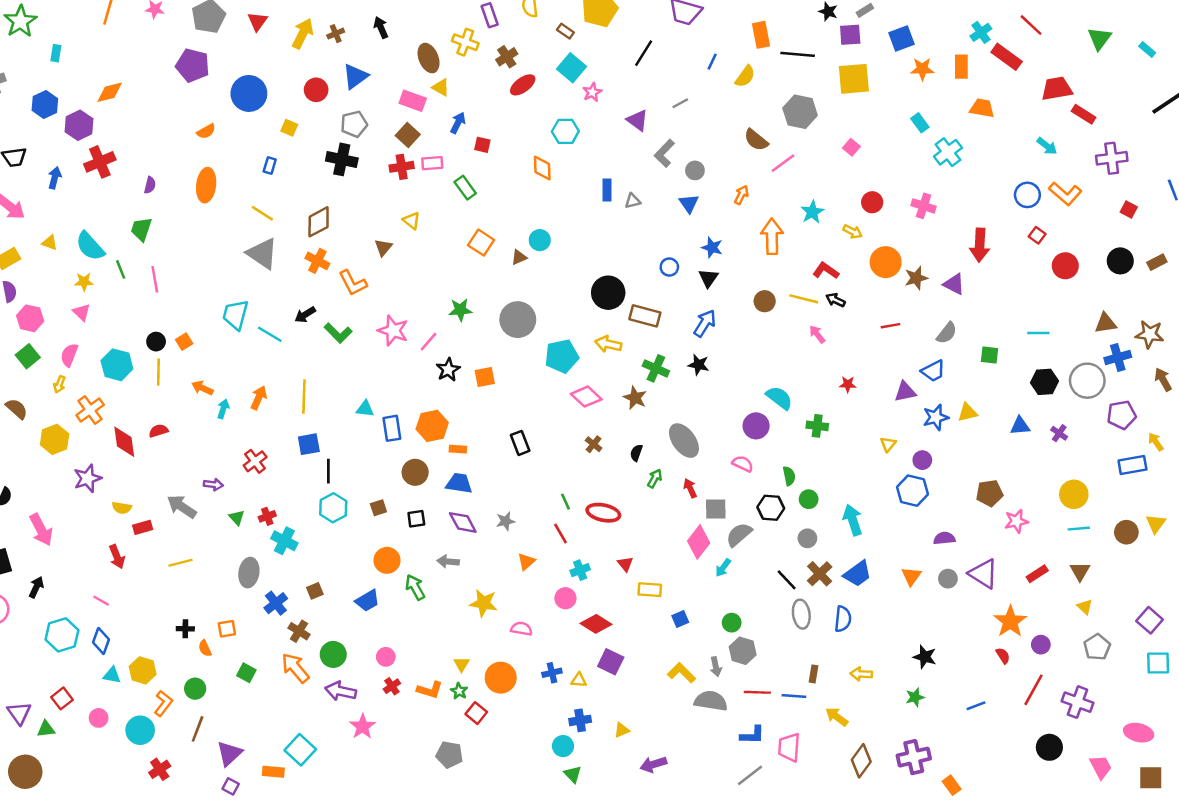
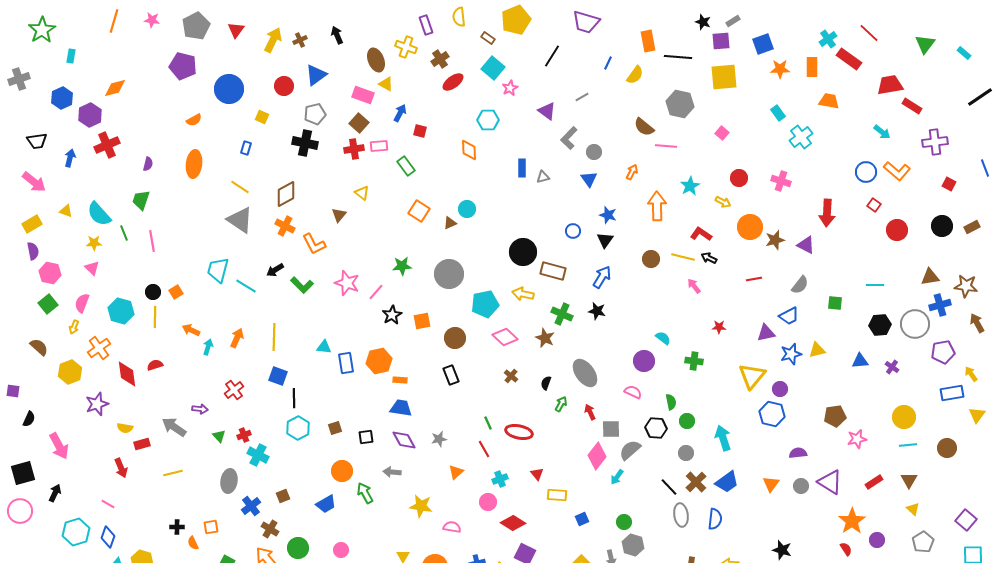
pink line: (783, 163) -> (666, 146), turned 40
cyan semicircle: (779, 398) -> (663, 338), size x0.7
blue square: (309, 444) -> (278, 376), turned 30
yellow triangle: (888, 444) -> (752, 376), size x2.0
brown circle: (415, 472) -> (455, 338), moved
yellow triangle: (1156, 524) -> (977, 415), moved

